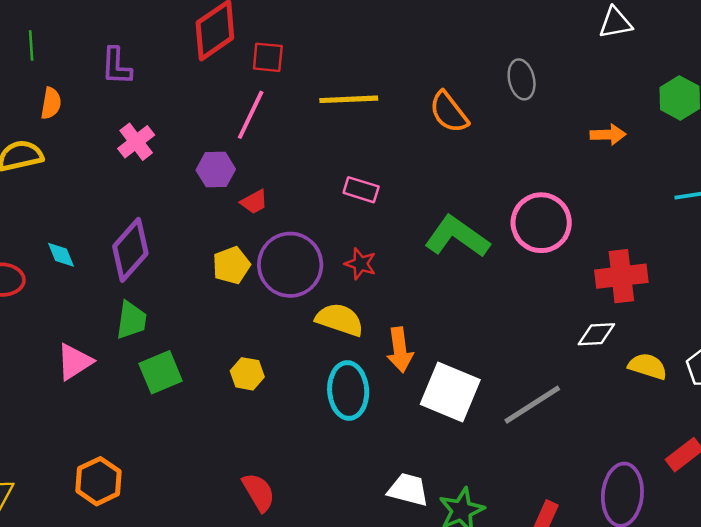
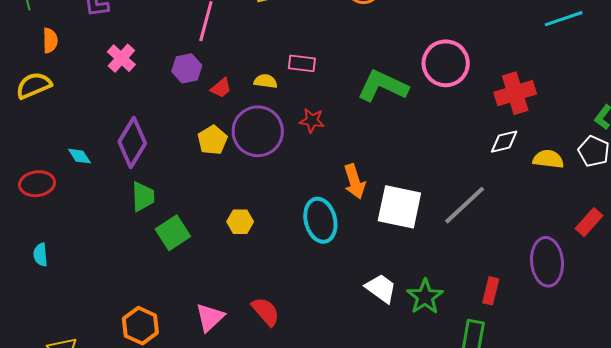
yellow semicircle: (340, 320) -> (266, 81), moved, size x0.6
pink triangle: (74, 362) -> (210, 317), moved
white trapezoid: (408, 490) -> (381, 288), turned 32

